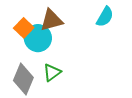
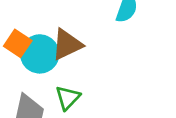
brown triangle: (51, 20) -> (67, 44), moved

